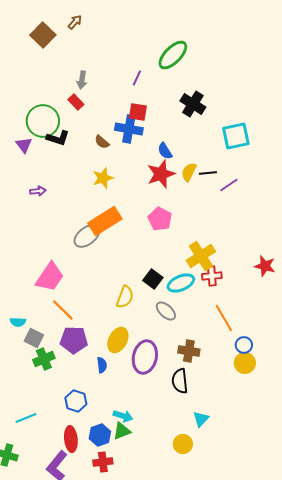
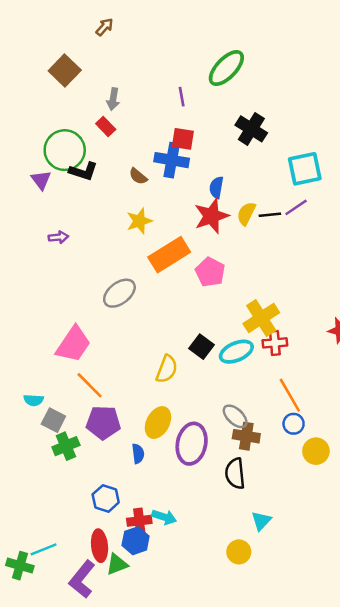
brown square: (43, 35) -> (65, 71), moved
purple line: (137, 78) -> (182, 97), turned -35
blue semicircle: (165, 151) -> (216, 187), turned 42
purple line: (229, 185) -> (296, 207), moved
orange rectangle: (105, 221) -> (169, 255), moved
gray ellipse: (166, 311) -> (235, 416), moved
blue circle: (244, 345) -> (294, 424), moved
cyan line: (26, 418) -> (44, 549), moved
green triangle: (122, 431) -> (117, 564), moved
red cross: (103, 462) -> (139, 521), moved

